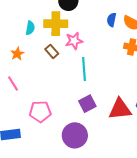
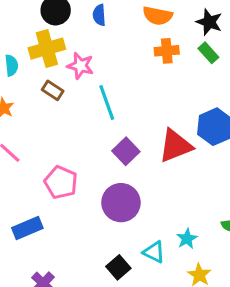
blue semicircle: (112, 20) -> (99, 15), moved
pink star: (74, 41) -> (80, 66), turned -30
pink pentagon: (40, 112) -> (61, 182), turned -30

